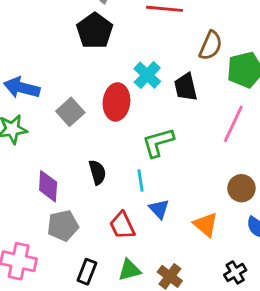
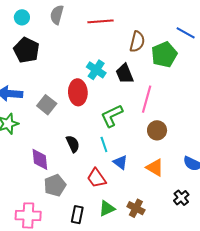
black pentagon: (95, 31) -> (26, 50), moved
pink line: (233, 124) -> (147, 99), moved
brown circle: (241, 188) -> (157, 130), moved

